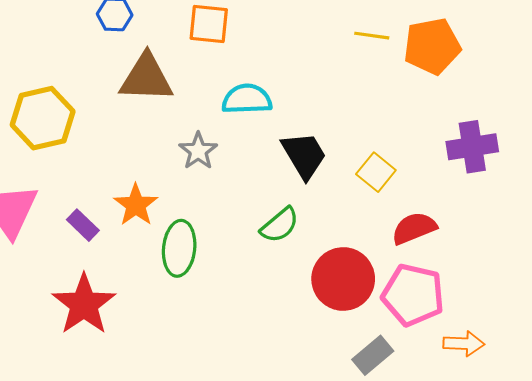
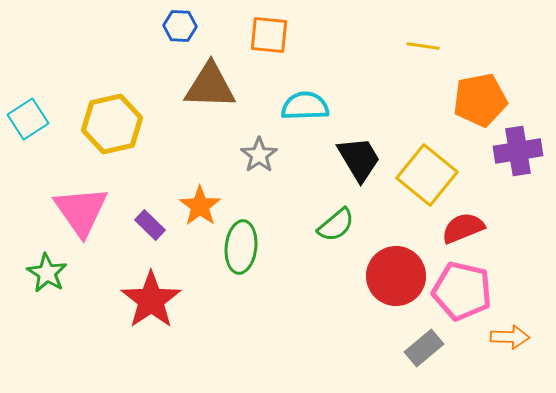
orange pentagon: (432, 46) -> (480, 100), moved
yellow square: (376, 172) -> (427, 175), size x1.6

